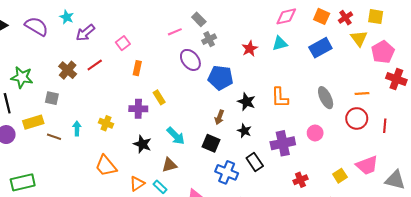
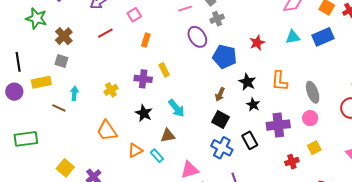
cyan triangle: (280, 43) -> (293, 37), moved
red star: (250, 49) -> (257, 43), moved
brown cross: (68, 70) -> (64, 36), moved
green star: (22, 77) -> (36, 18), moved
gray ellipse: (326, 98) -> (313, 92), moved
yellow cross: (106, 123) -> (111, 90), turned 32
cyan arrow: (77, 128) -> (74, 93), moved
black star: (244, 131) -> (253, 105), moved
brown line: (54, 137) -> (59, 108), moved
black square: (211, 143) -> (221, 120), moved
yellow square: (340, 176) -> (314, 148), moved

